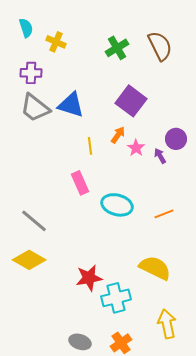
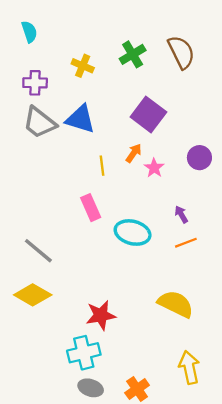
yellow cross: (56, 42) -> (83, 66), moved
purple arrow: (160, 156) -> (181, 214), moved
cyan cross: (116, 298) -> (84, 353), moved

